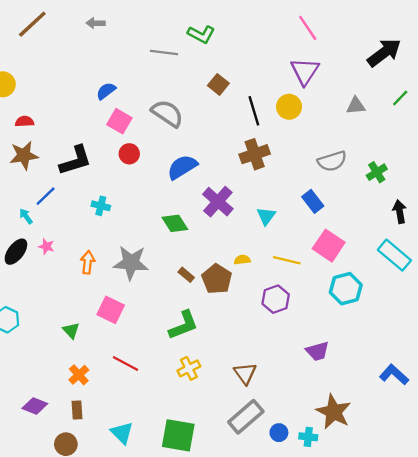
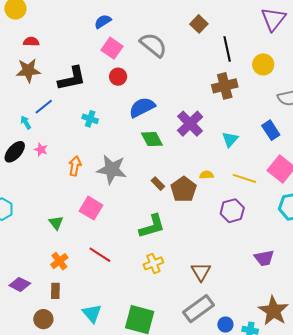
yellow circle: (289, 107) -> (263, 64), moved
blue semicircle: (182, 167) -> (142, 107), moved

